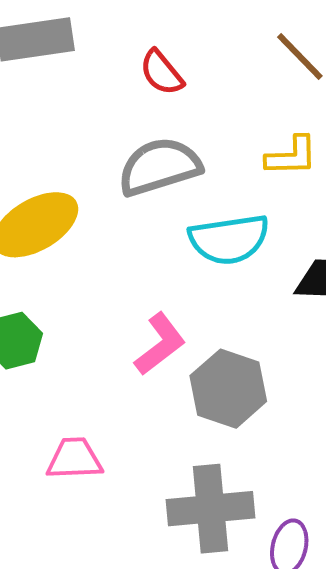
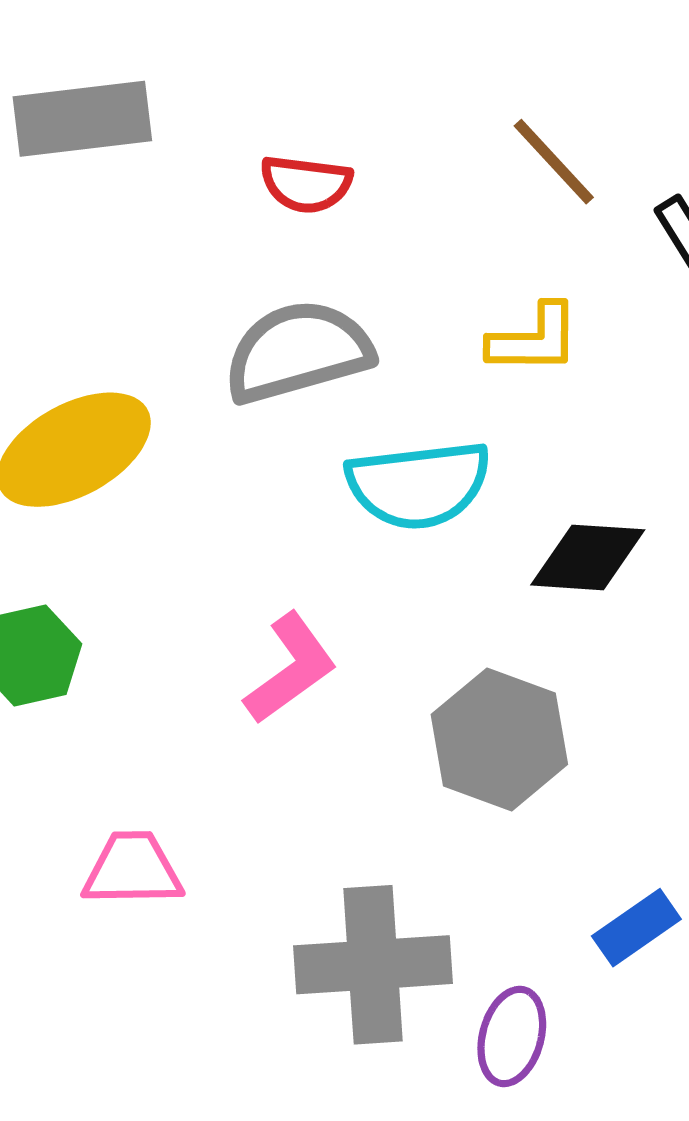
red semicircle: (162, 73) -> (306, 184), turned -45
gray hexagon: (228, 389) -> (499, 739), moved

